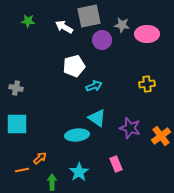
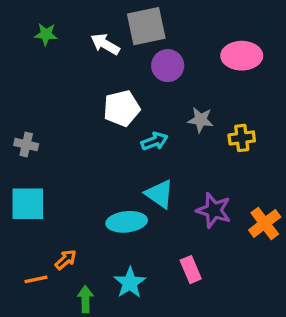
gray star: (122, 25) -> (201, 120), moved

